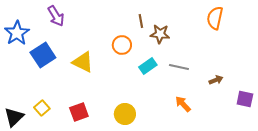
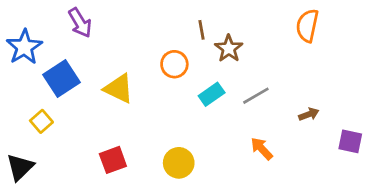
brown star: (160, 34) -> (229, 48), turned 30
gray line: (179, 67) -> (256, 96), turned -42
yellow square: (42, 108) -> (41, 121), moved

